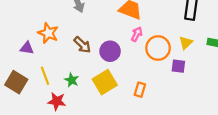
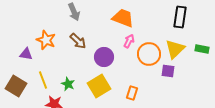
yellow triangle: (186, 43) -> (175, 49), size x1.5
brown arrow: (82, 45) -> (78, 41), moved

